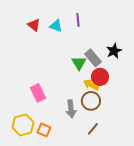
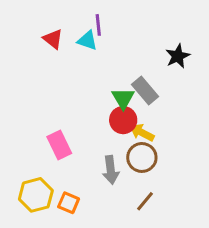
purple line: (78, 20) -> (98, 25), moved
black star: (114, 51) -> (178, 56), moved
red circle: (100, 77) -> (123, 120), moved

